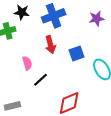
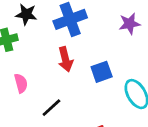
pink semicircle: (27, 63) -> (21, 83), moved

